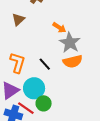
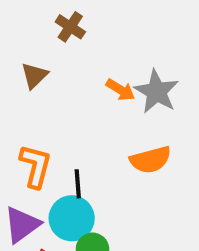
gray star: (70, 43) -> (157, 92), moved
black line: (45, 64) -> (78, 184), moved, turned 40

